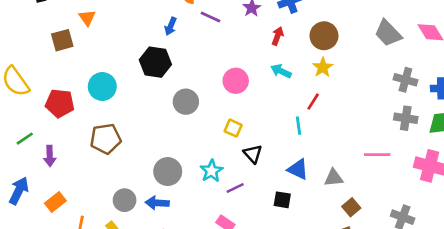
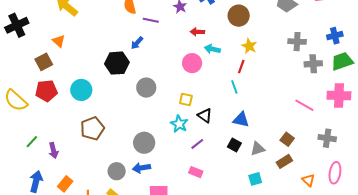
blue arrow: (171, 26) -> (137, 43), moved, turned 32
red arrow: (278, 36) -> (197, 32), moved, turned -96
yellow star: (323, 67) -> (249, 46), moved
gray cross: (405, 80) -> (297, 42), moved
pink circle: (236, 81) -> (192, 63), moved
red pentagon: (60, 103) -> (46, 91), moved
pink line: (377, 155) -> (304, 105), moved, turned 42
cyan star: (212, 171) -> (179, 124), moved
gray triangle: (334, 178) -> (258, 149), moved
black square: (282, 200) -> (234, 145), turned 32

